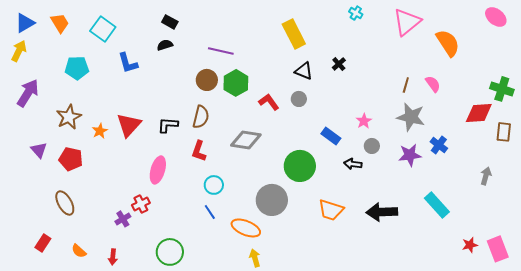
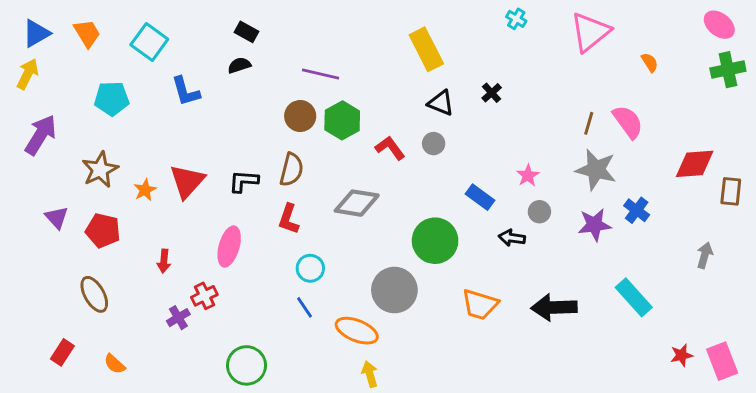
orange semicircle: (448, 43) -> (650, 62), size x0.5
pink semicircle: (433, 84) -> (628, 122), size x1.4
green cross: (502, 89) -> (728, 70), moved, turned -30
red arrow: (113, 257) -> (164, 261), moved

